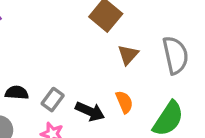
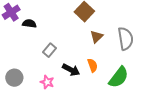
black semicircle: (17, 93) -> (29, 24), moved
gray rectangle: (53, 100) -> (49, 50), moved

